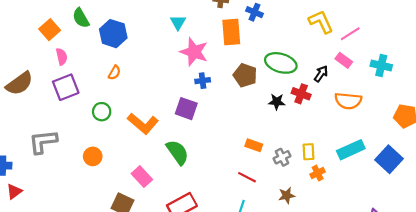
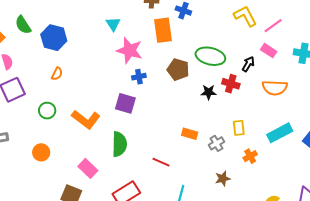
green semicircle: (177, 152) -> (119, 144), turned 40
yellow rectangle: (308, 152) -> (239, 128), moved
red line: (247, 177) -> (161, 162), moved

